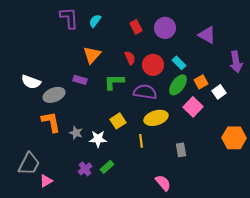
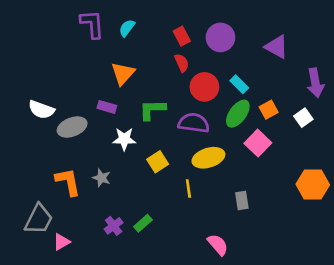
red semicircle: (130, 58) -> (182, 63), moved
white square: (219, 92) -> (303, 118), moved
orange L-shape: (51, 122) -> (68, 182), moved
white star: (98, 139) -> (124, 139), moved

